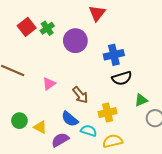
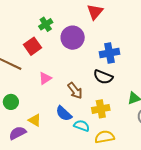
red square: (27, 27) -> (32, 46), moved
black semicircle: (122, 78) -> (103, 77), moved, turned 36
green circle: (19, 121) -> (11, 102), moved
purple semicircle: (60, 140) -> (18, 133), moved

